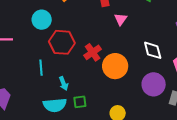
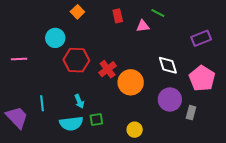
pink triangle: (121, 19) -> (143, 26), moved, turned 48
cyan line: (41, 68) -> (42, 103), moved

